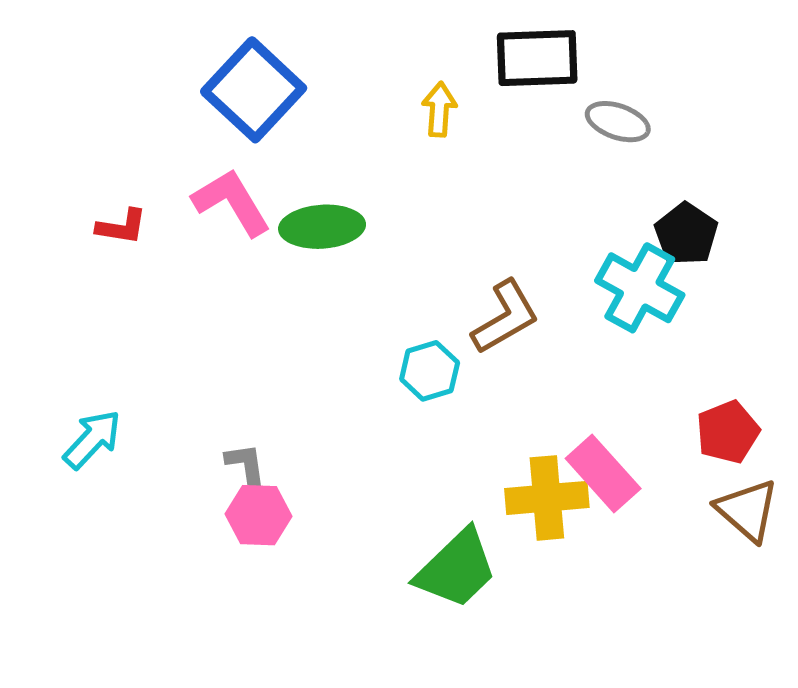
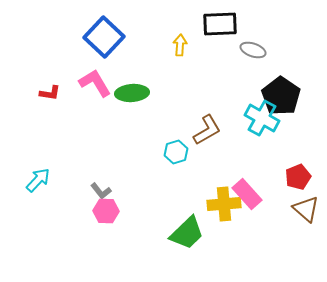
black pentagon: (686, 234) -> (281, 96), size x1.5
gray L-shape: (246, 466) -> (101, 191), turned 150

